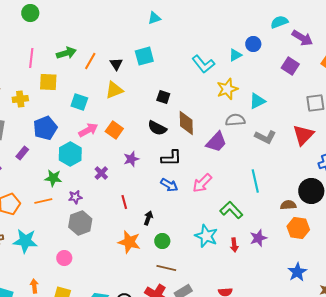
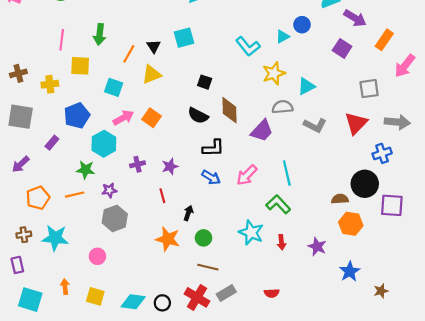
green arrow: (66, 53) -> (100, 34), turned 114
orange line: (90, 61) -> (129, 54), moved
purple star: (131, 159) -> (170, 166), moved
purple cross: (101, 173) -> (137, 164), turned 32
cyan line: (255, 181) -> (287, 173), moved
purple star: (258, 238) -> (317, 247), moved, turned -30

